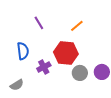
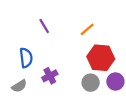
red hexagon: (66, 53) -> (101, 58), moved
gray semicircle: (17, 85) -> (19, 86), moved

